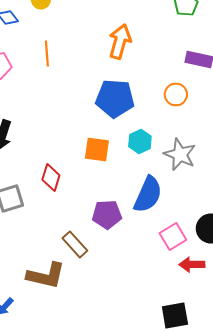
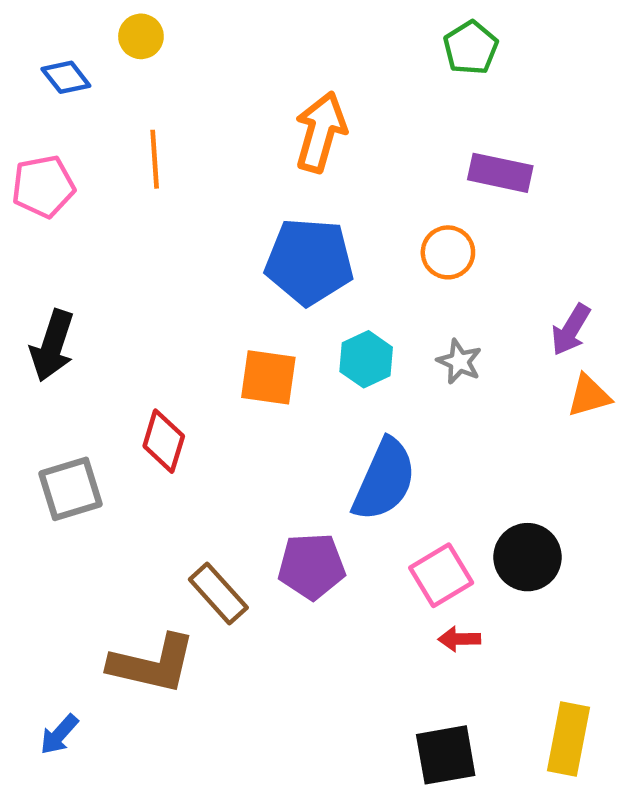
gray star: (180, 154) -> (459, 362), moved, size x0.6
purple pentagon: (107, 214) -> (312, 566), moved
red arrow: (192, 264) -> (459, 639), moved, size x0.7

